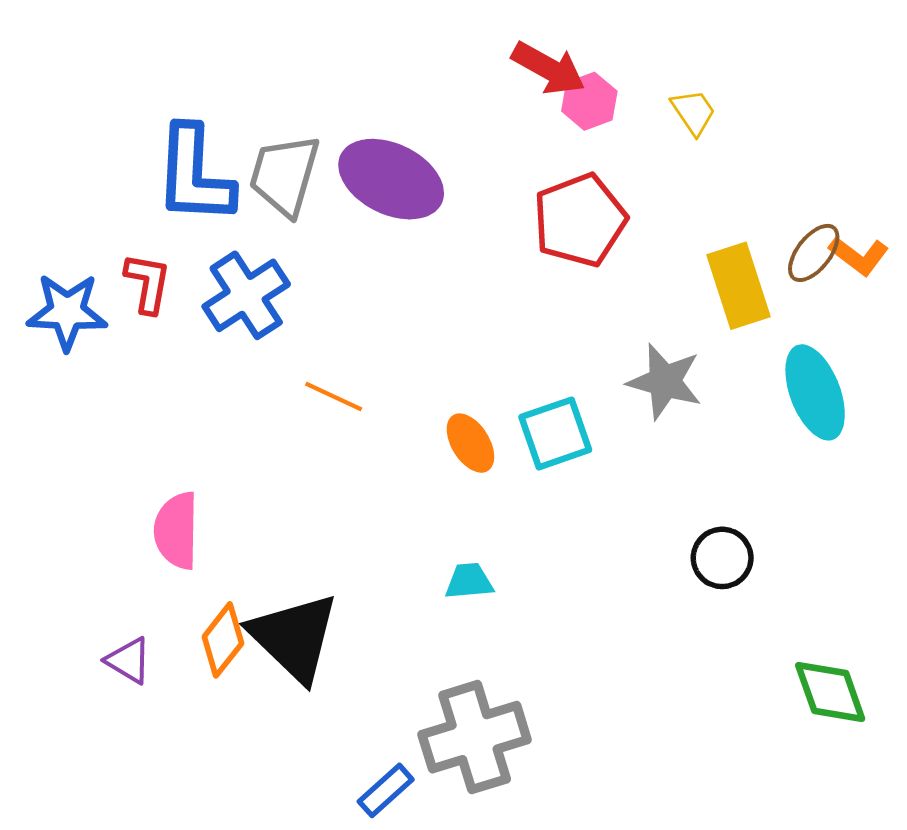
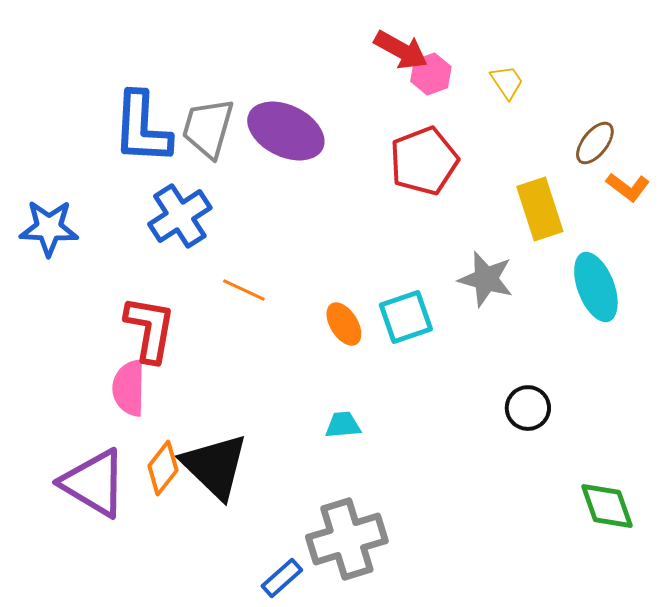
brown ellipse: (814, 253) -> (595, 143), moved
red L-shape: (148, 283) -> (150, 329), moved, size x1.5
purple triangle: (129, 660) -> (94, 483), size x2.0

